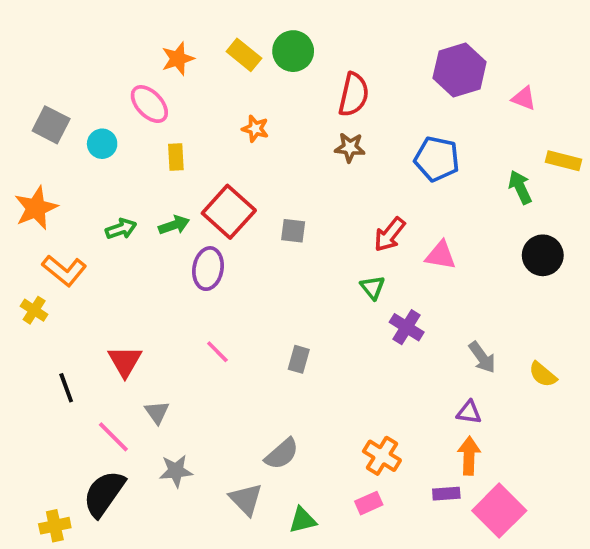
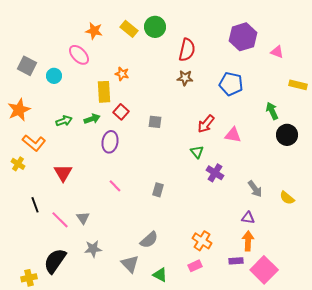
orange star: (178, 59) -> (94, 31), turned 30
orange star: (255, 129) -> (122, 74), moved
yellow rectangle: (176, 157) -> (104, 92), moved, size x1.5
green arrow: (520, 187) -> (272, 111), moved
red square: (229, 212) -> (121, 112), size x0.6
red triangle: (125, 361) -> (63, 173), moved
pink line: (113, 437) -> (60, 220), moved
green triangle: (303, 520) -> (160, 275), turned 42

